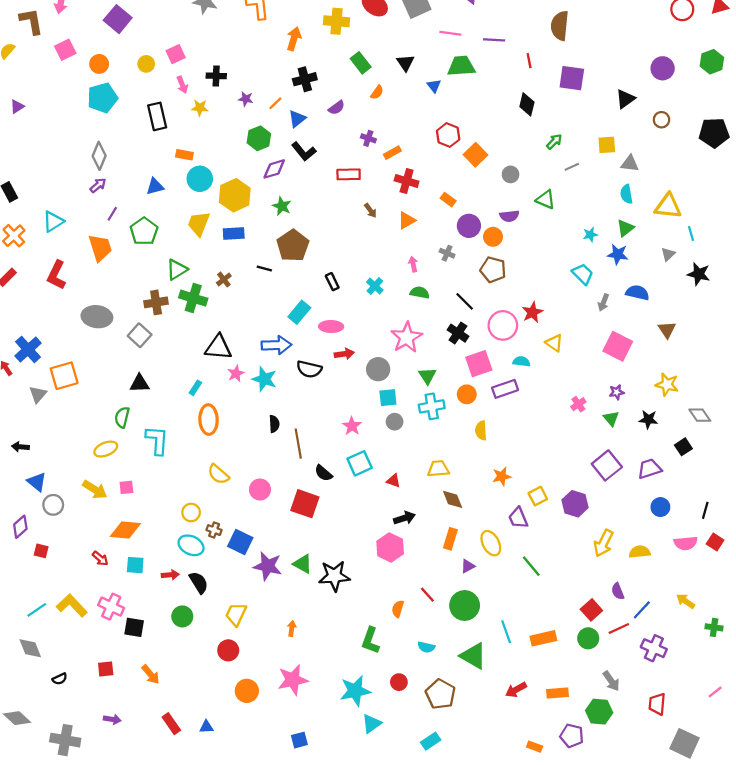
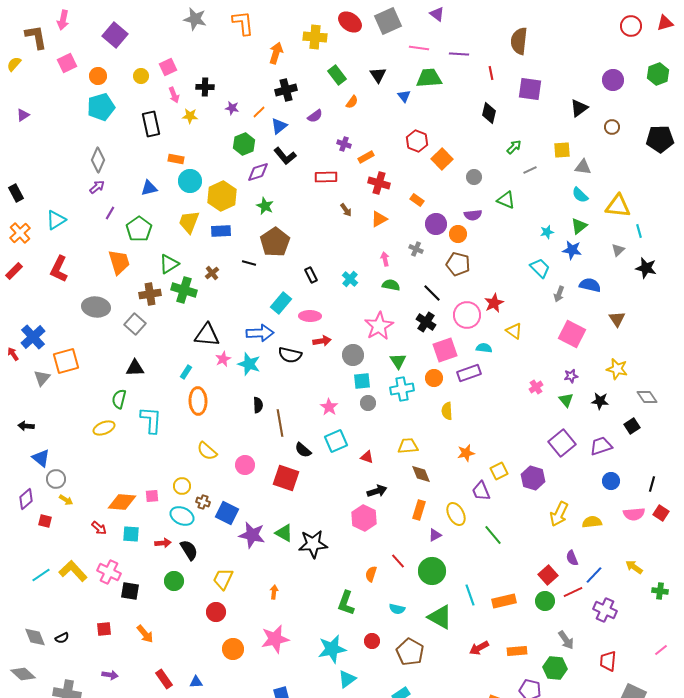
cyan semicircle: (626, 194) -> (580, 195), turned -36
orange trapezoid: (100, 248) -> (119, 262), moved
pink square: (126, 487) -> (152, 496), moved
yellow arrow: (95, 490) -> (66, 500), moved, size x0.6
gray diamond: (30, 648) -> (35, 637), moved

